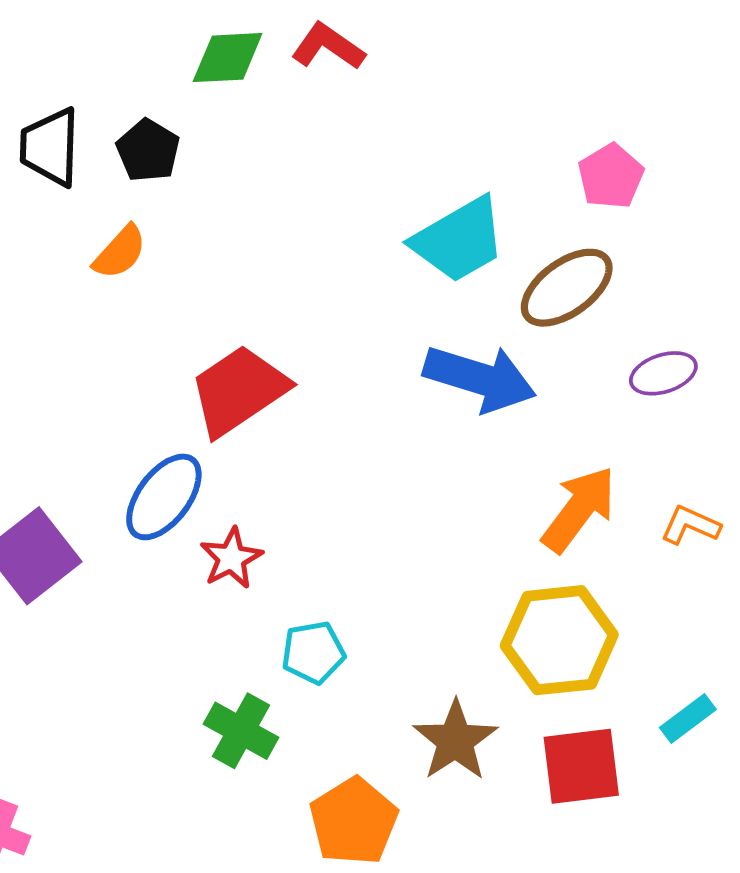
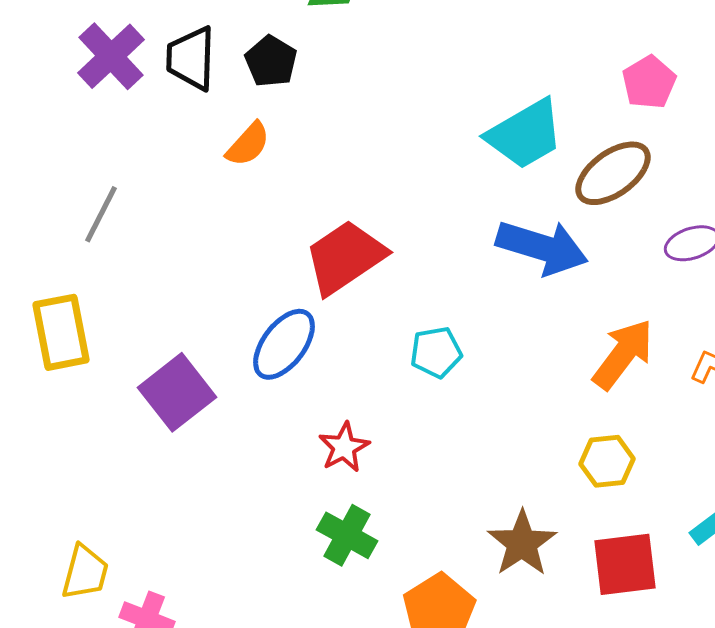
red star: (231, 558) -> (344, 447), moved
yellow hexagon: (559, 640) -> (607, 461), size x0.6
cyan pentagon: (313, 652) -> (436, 352), moved

